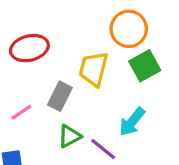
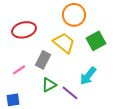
orange circle: (129, 29) -> (74, 15), moved
yellow trapezoid: (94, 69) -> (64, 43), turned 115

